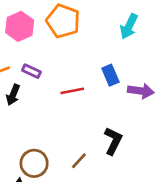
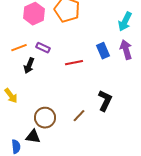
cyan arrow: (129, 26) -> (125, 22), moved
purple arrow: (141, 91) -> (126, 50), moved, turned -114

